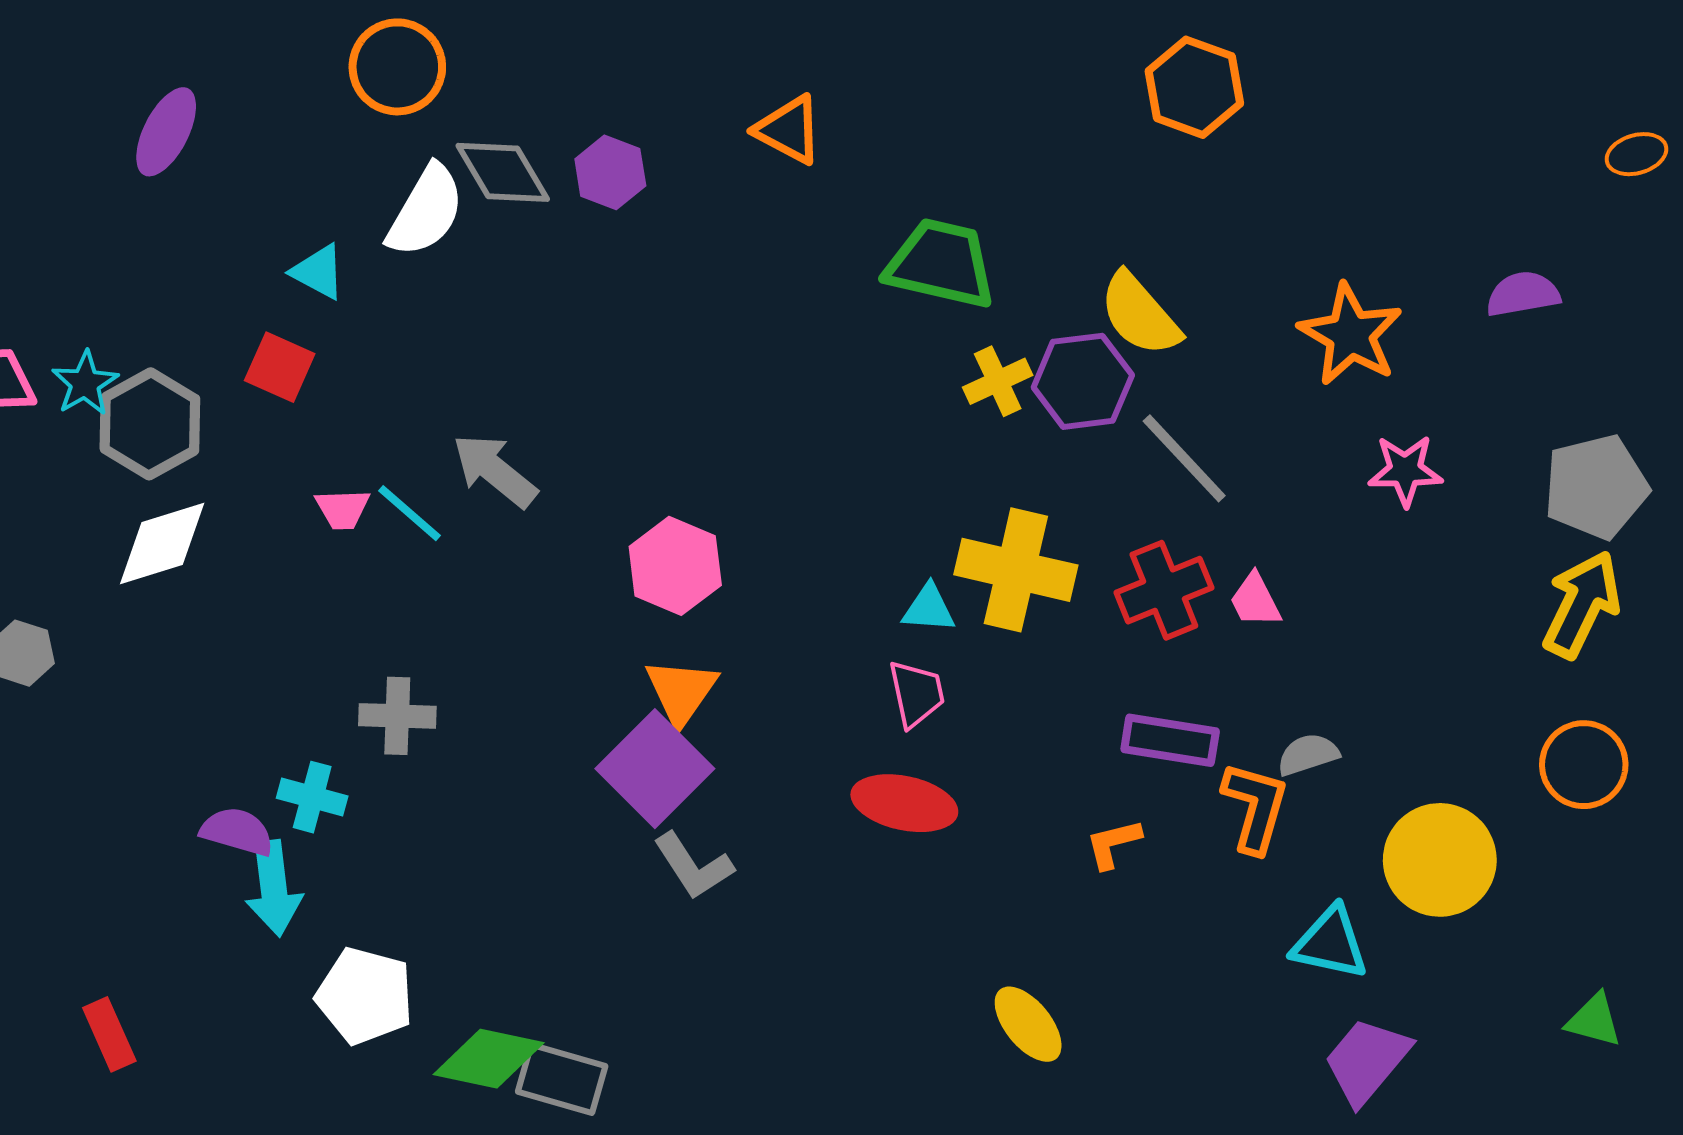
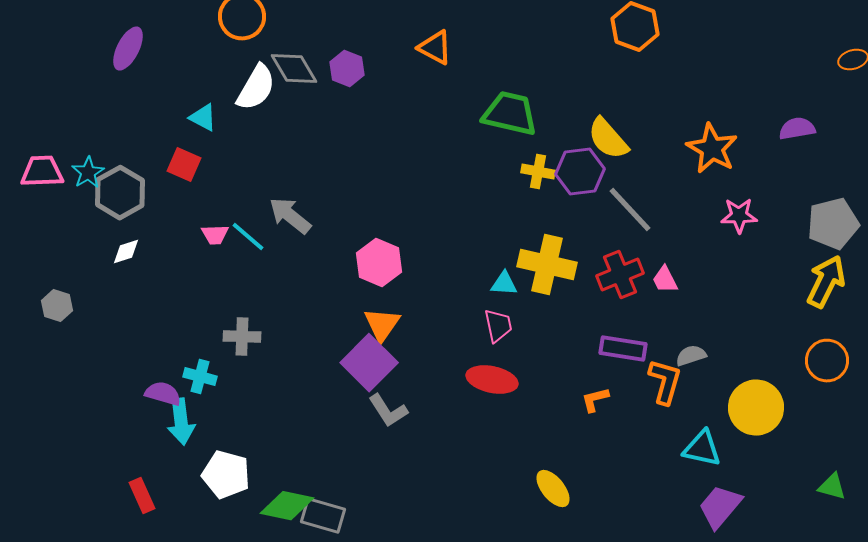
yellow cross: (998, 381) -> (538, 172), turned 36
white diamond: (162, 544) -> (126, 252), size x0.6
red rectangle: (109, 1034) -> (142, 496), moved

